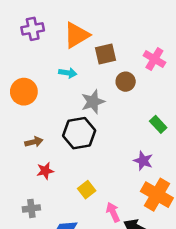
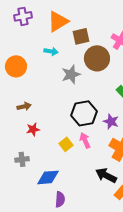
brown circle: (126, 82) -> (97, 58), size x1.6
black hexagon: (79, 133) -> (84, 113), moved
pink arrow: (113, 212) -> (85, 140), moved

